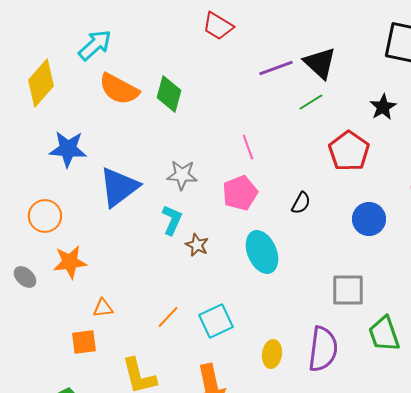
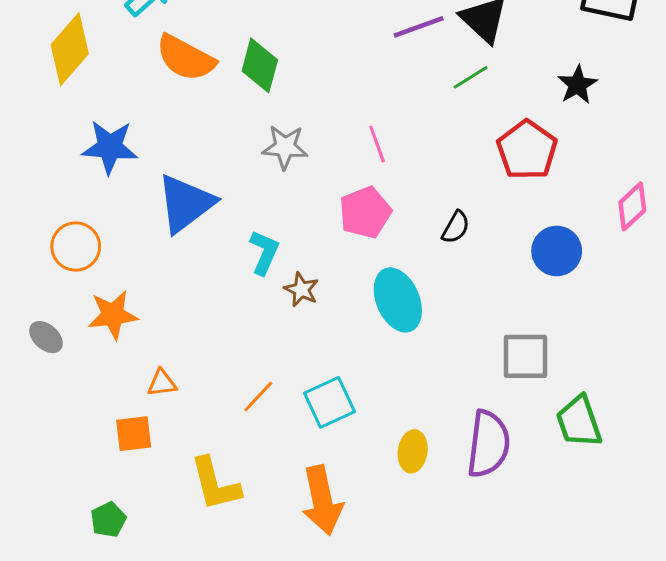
gray star: (182, 175) -> (285, 147), moved

